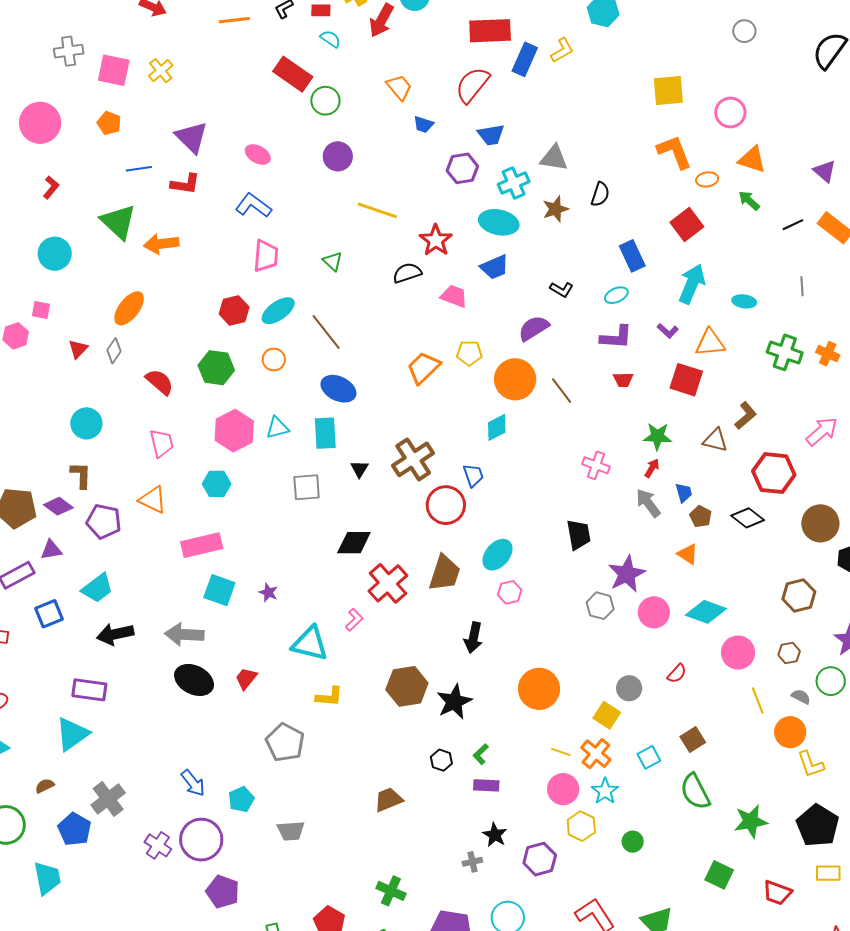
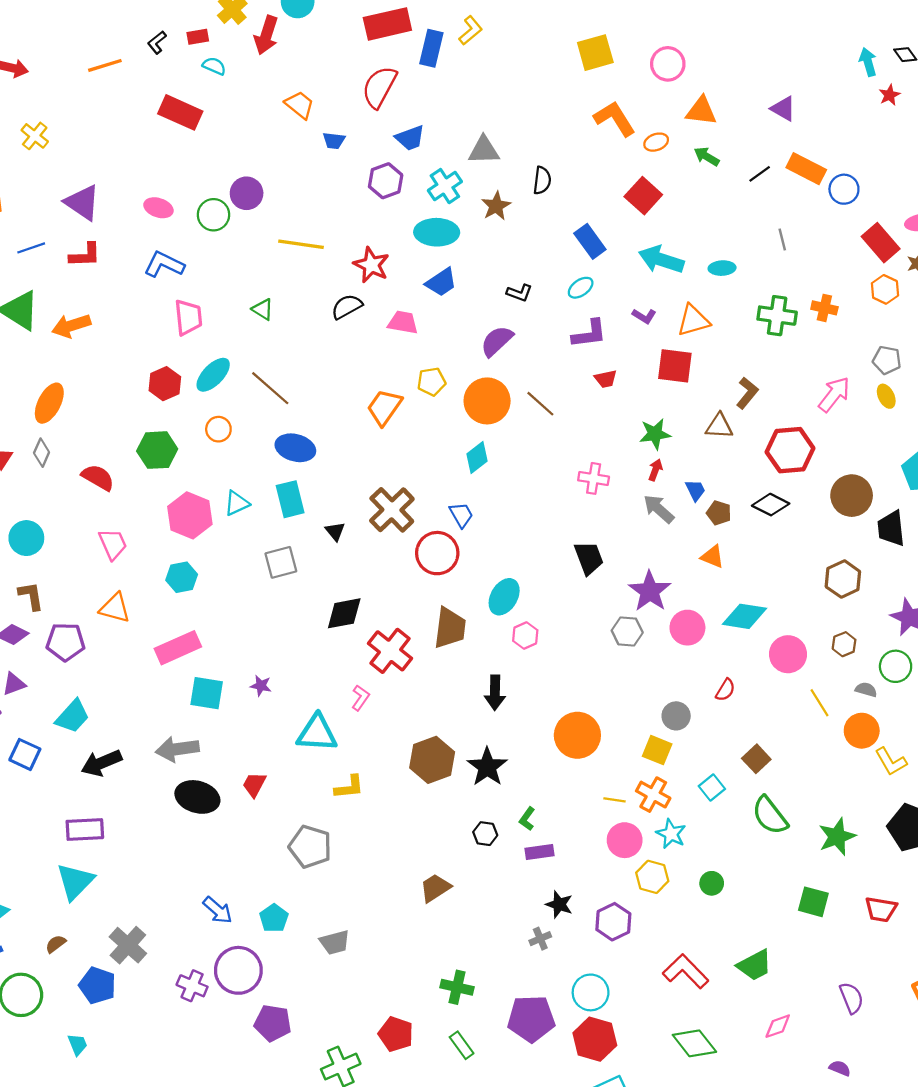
green circle: (325, 101) -> (213, 215), moved
cyan arrow: (692, 284) -> (661, 260), turned -84
blue square: (49, 614) -> (25, 754), turned -32
cyan trapezoid: (47, 878) -> (77, 1044), size x0.6

